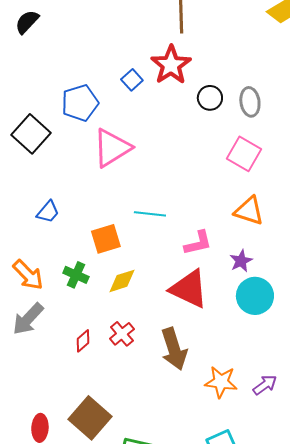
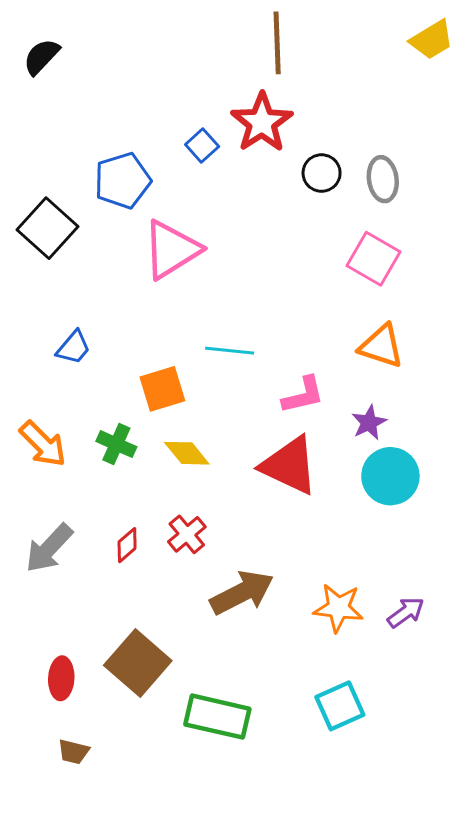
yellow diamond: (122, 281) -> (187, 453), turned 68
gray arrow: (28, 319) -> (49, 548), moved
brown arrow: (174, 349) -> (242, 593), moved, turned -99

